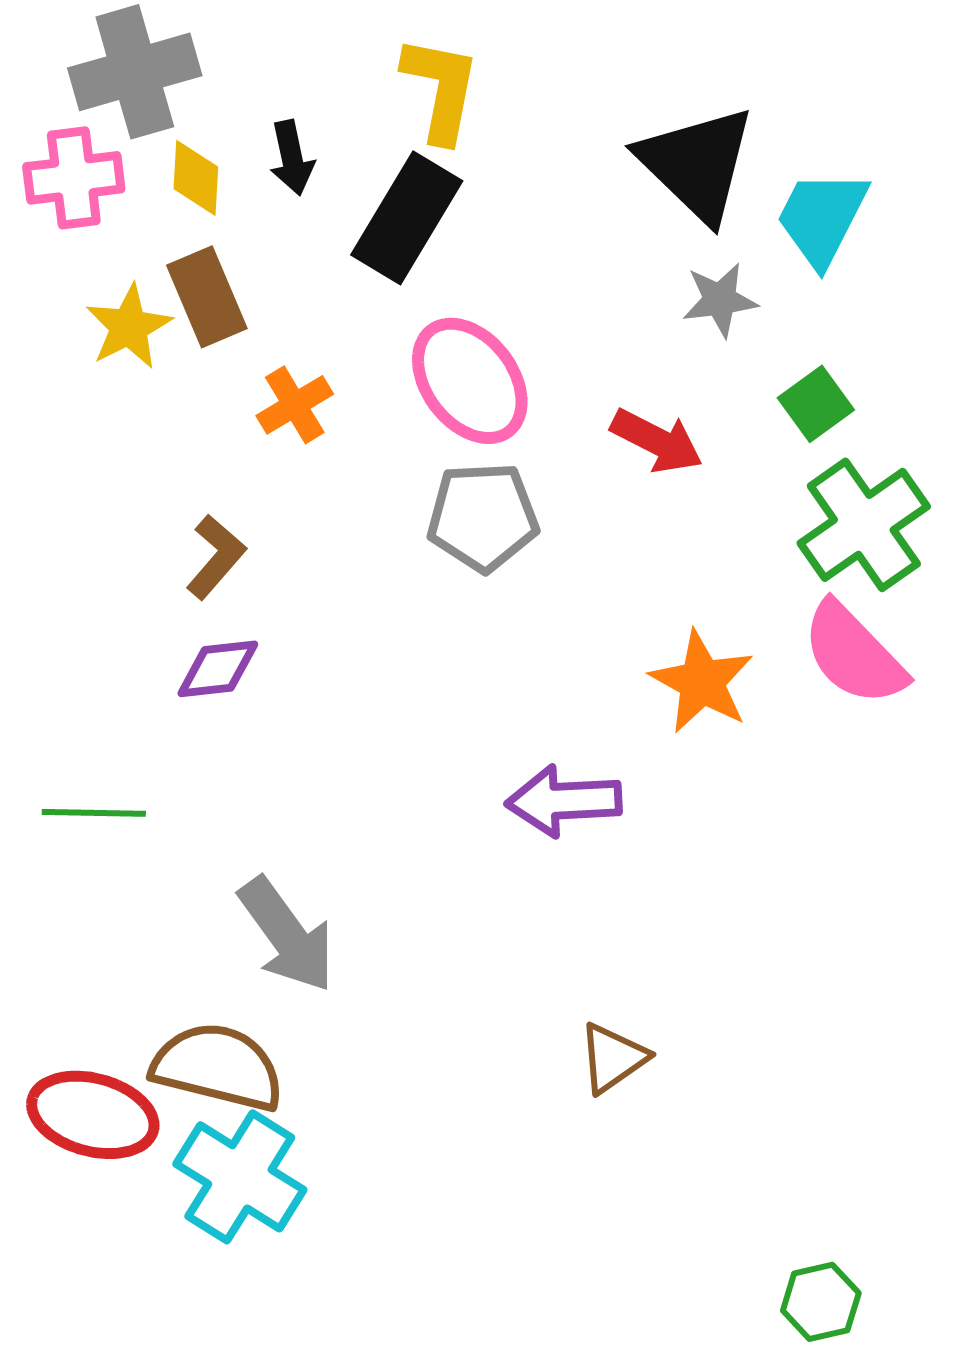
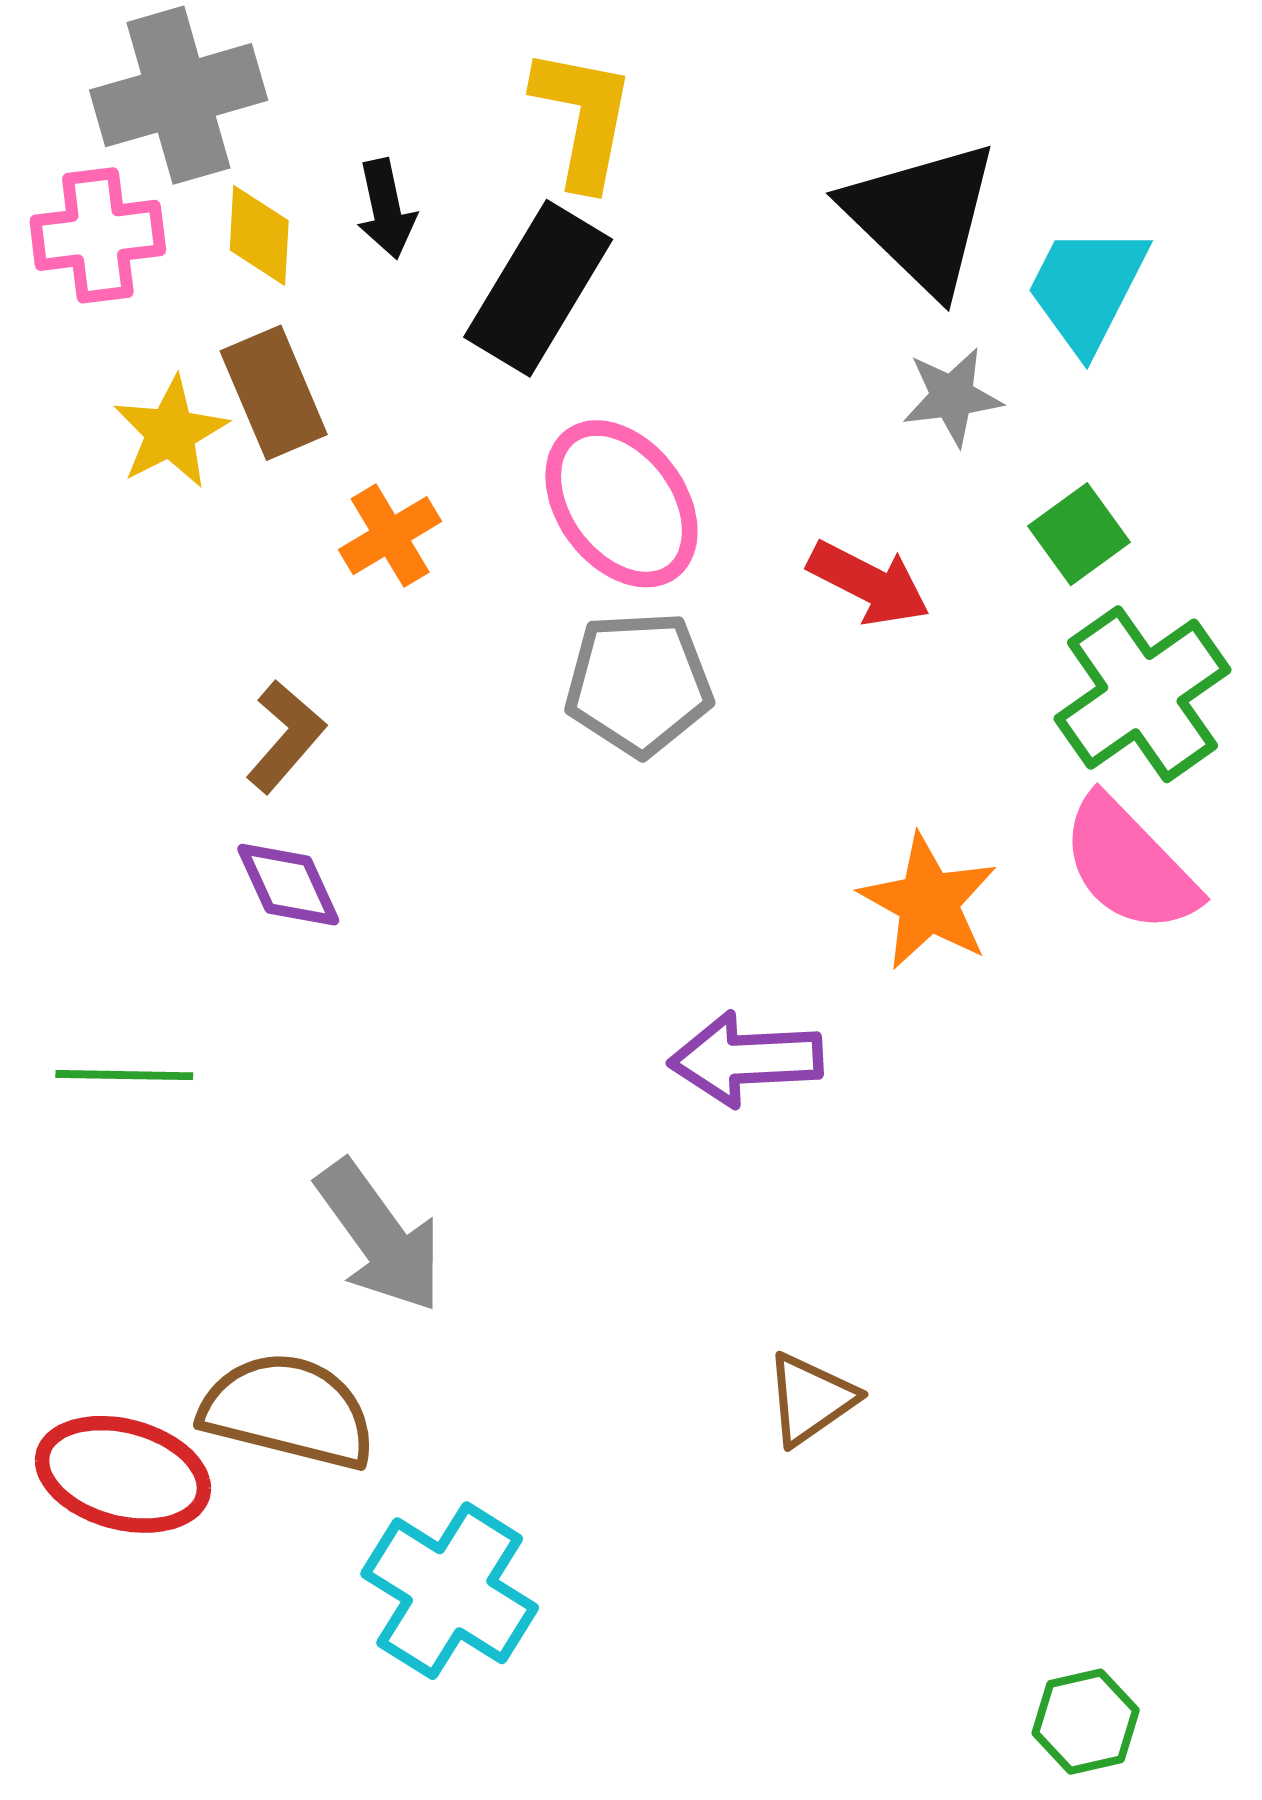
purple diamond: (218, 669) -> (288, 885), turned 72
cyan cross: (240, 1177) -> (450, 1591), moved

